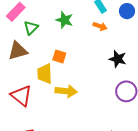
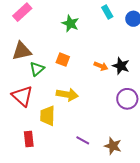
orange arrow: (100, 26) -> (101, 66), moved
green triangle: (31, 28) -> (37, 69), moved
yellow trapezoid: (45, 74) -> (47, 116), moved

